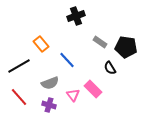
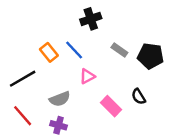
blue line: (67, 60) -> (74, 50), moved
black semicircle: (110, 68) -> (139, 97), moved
pink triangle: (73, 95) -> (87, 76), moved, turned 40

